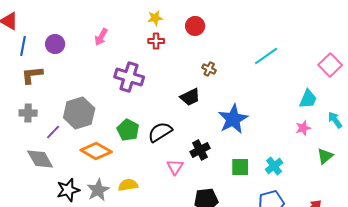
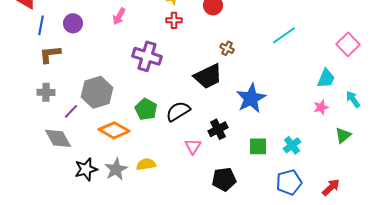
black trapezoid: (190, 97) -> (208, 76), size x1.4

